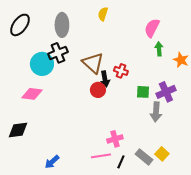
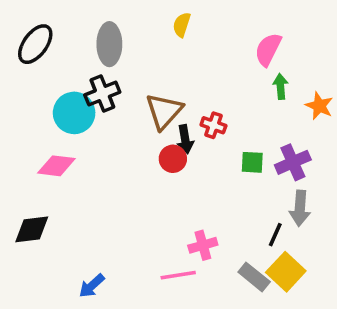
brown triangle: (93, 63) -> (164, 111), turned 30
gray arrow: (156, 112) -> (300, 208), moved
yellow square: (162, 154) -> (286, 272), size x1.5
black line: (121, 162) -> (275, 235), moved

